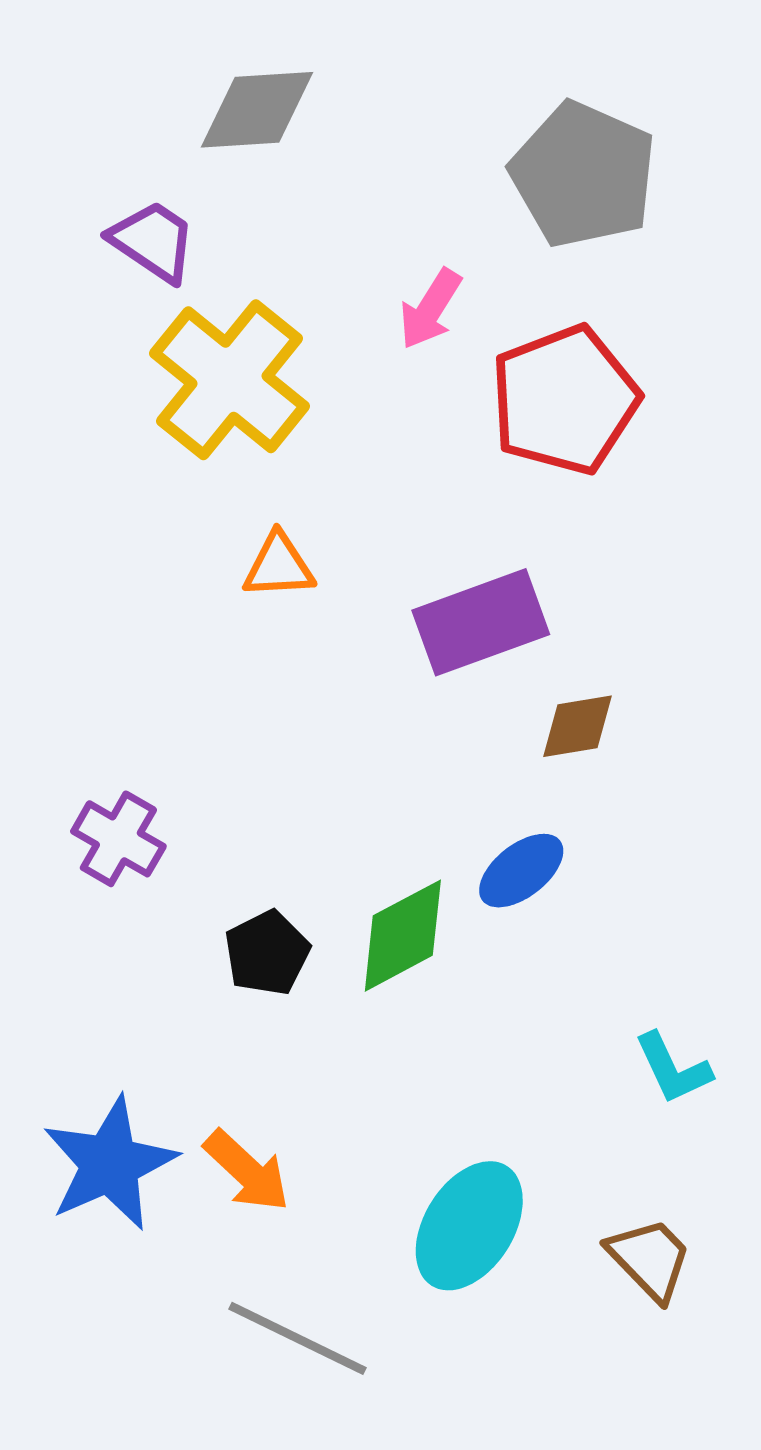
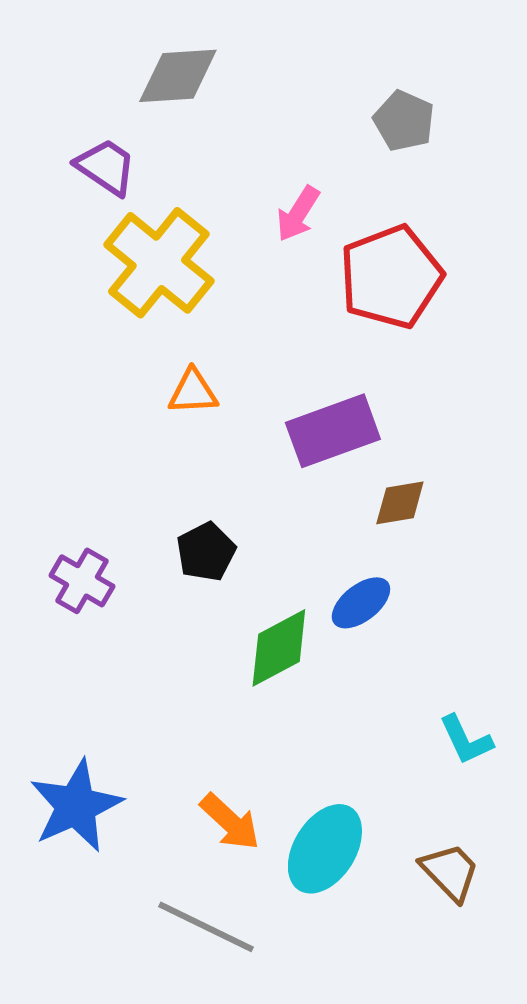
gray pentagon: (583, 175) -> (404, 121), size x0.6
black pentagon: (267, 953) -> (206, 552), moved
orange arrow: (247, 1171) -> (230, 822), moved

